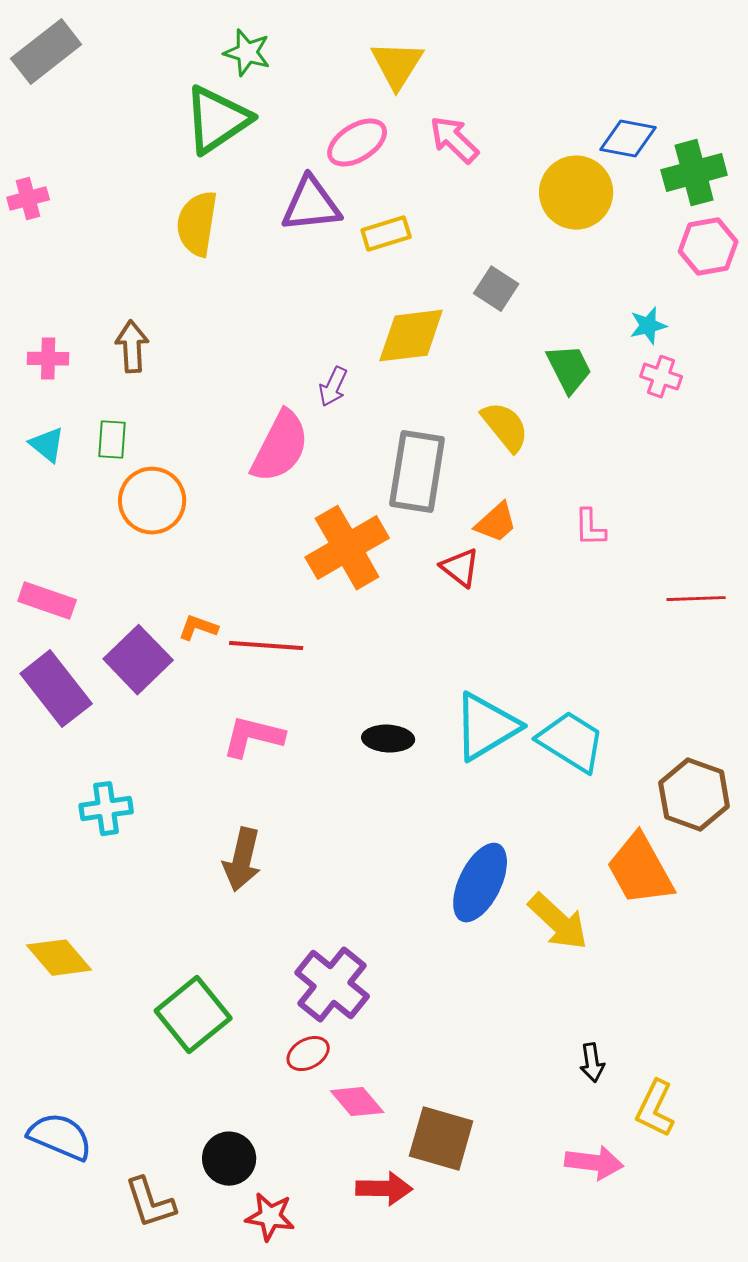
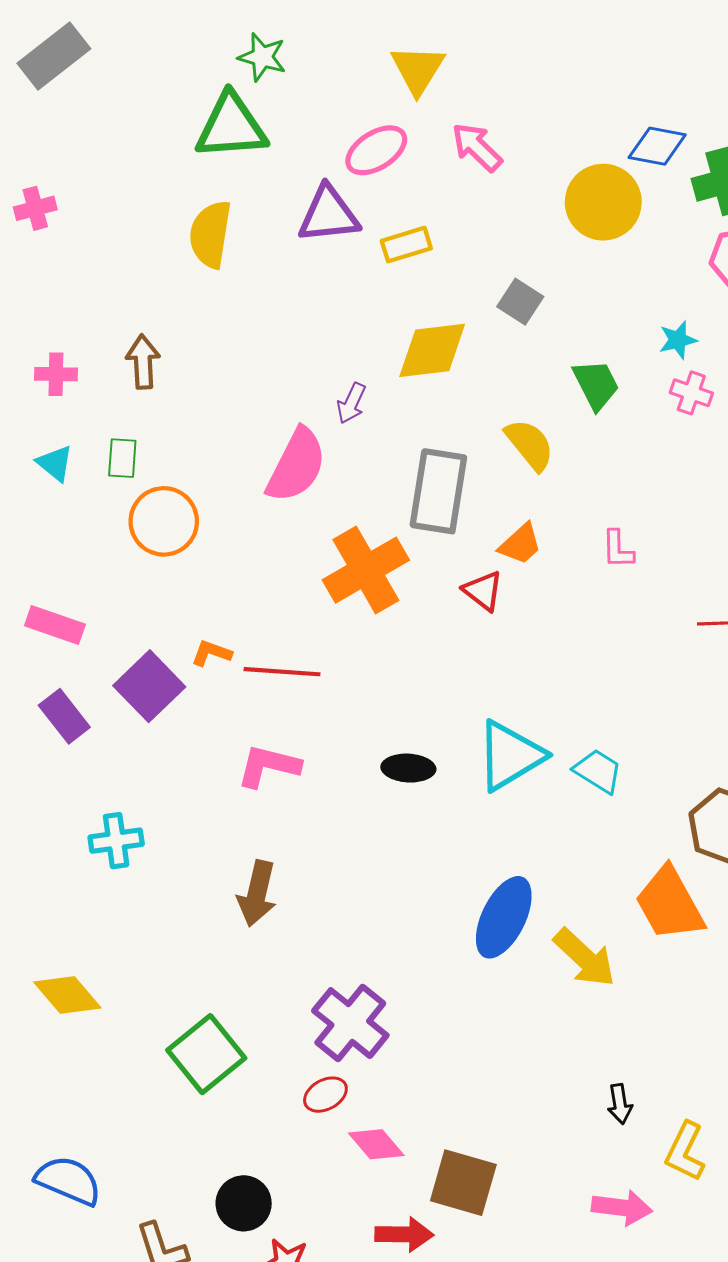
green triangle: (217, 120) -> (231, 126), turned 30
purple rectangle: (56, 689) -> (64, 716), size x0.7
cyan trapezoid: (571, 742) -> (598, 771), size x0.7

